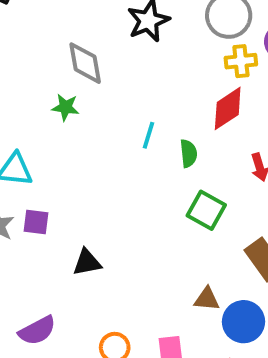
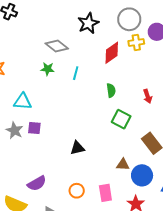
gray diamond: (85, 63) -> (57, 46), turned -40
red diamond: (228, 108) -> (112, 53), moved
cyan line: (148, 135) -> (76, 73), moved
black triangle: (87, 262) -> (77, 148), moved

